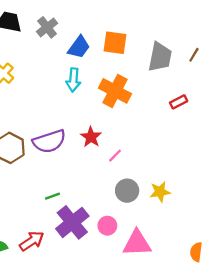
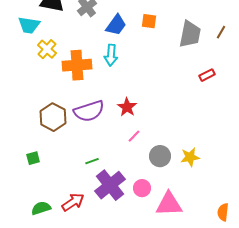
orange square: (115, 43) -> (149, 21), size x0.7
orange cross: (115, 91) -> (77, 65), moved, turned -32
pink line: (115, 156) -> (134, 136), moved

